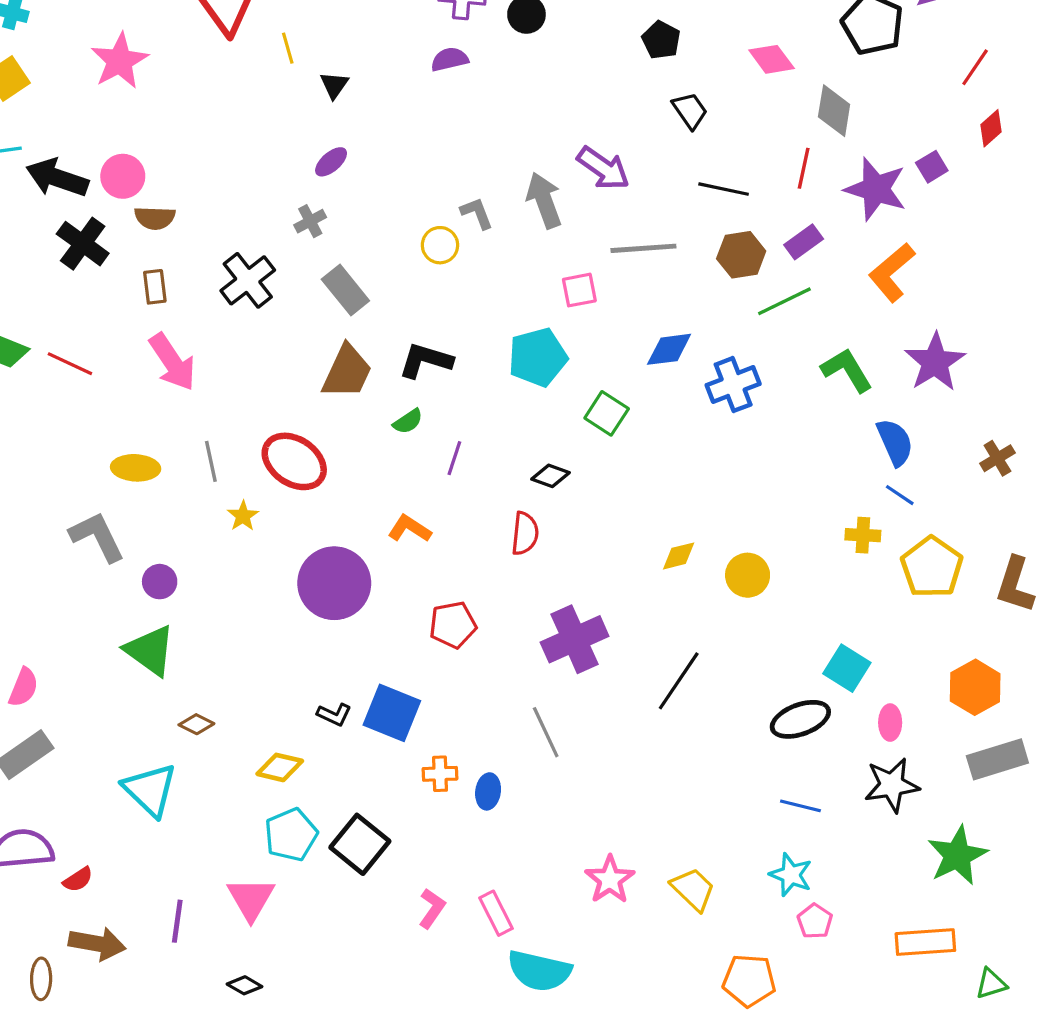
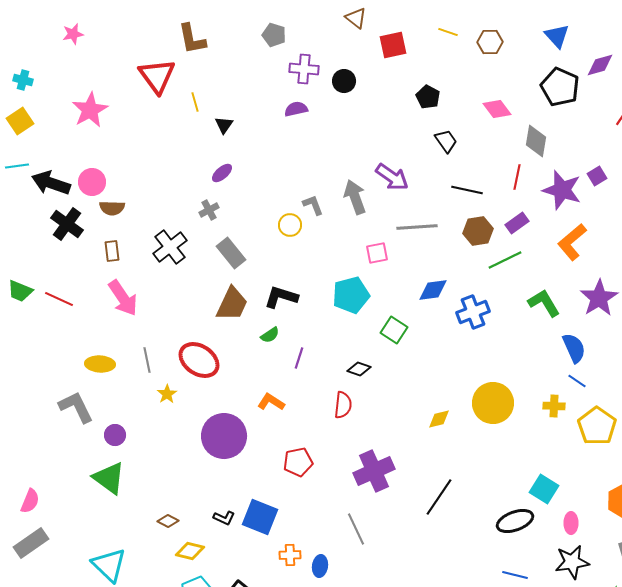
yellow circle: (748, 575) -> (493, 403), moved, size x1.5
brown diamond: (196, 724) -> (168, 521), moved

